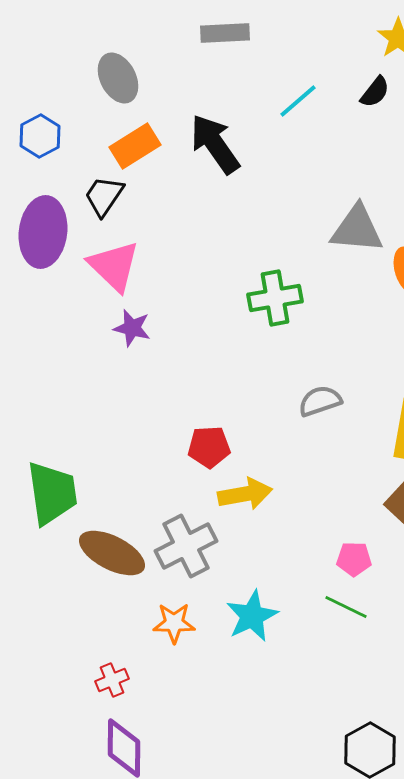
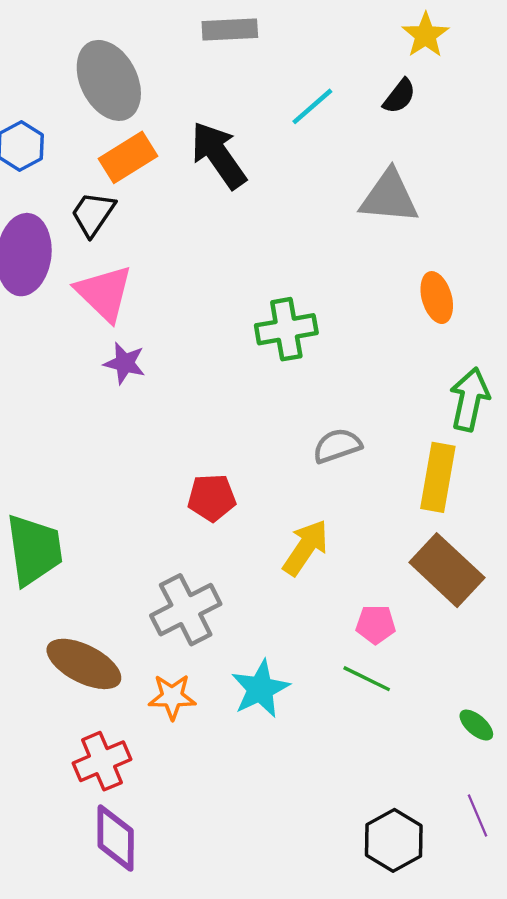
gray ellipse: (118, 78) -> (109, 80), size x1.4
gray triangle: (357, 229) -> (389, 197), moved
yellow arrow: (245, 494) -> (306, 547), moved, turned -46
brown ellipse: (112, 553) -> (84, 664), moved
red cross: (112, 680) -> (102, 761), size x1.5

